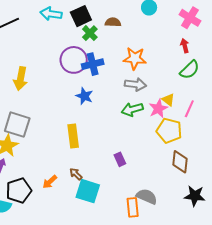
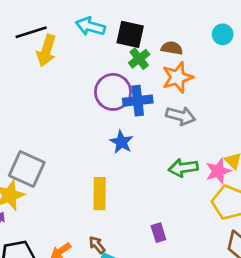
black square: (81, 16) -> (130, 34), turned 30
orange star: (135, 58) -> (178, 77), moved, turned -30
yellow arrow: (21, 79) -> (46, 51), moved
gray arrow: (135, 84) -> (181, 116), moved

